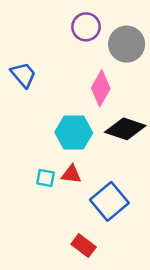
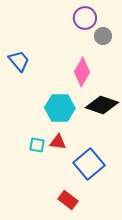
purple circle: (86, 27) -> (85, 18), moved
gray circle: (127, 44) -> (103, 36), size x0.6

